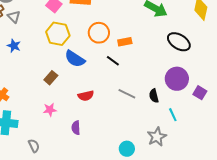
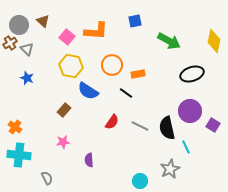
black ellipse: (179, 42) -> (192, 74), turned -50
red semicircle: (86, 96) -> (112, 122), moved, turned -42
black semicircle: (154, 96) -> (167, 128), size x1.6

